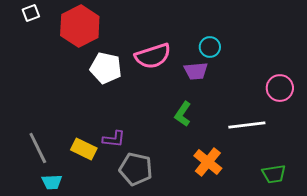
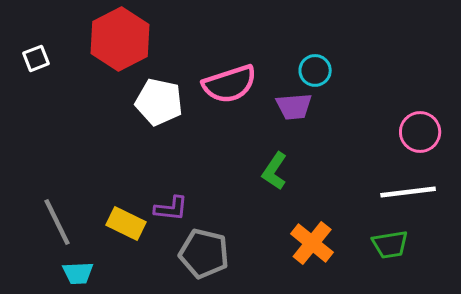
white square: (31, 13) -> (36, 58), moved
white line: (247, 125) -> (408, 192), moved
green trapezoid: (274, 174) -> (390, 245), moved

